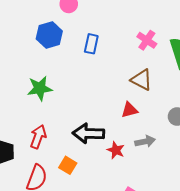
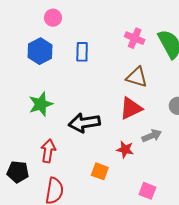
red triangle: (129, 110) -> (131, 108), size x1.4
black arrow: (88, 133) -> (84, 123), moved
orange square: (68, 165) -> (100, 171), moved

